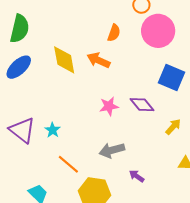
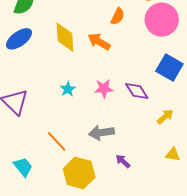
cyan star: (53, 130) -> (68, 89), moved

